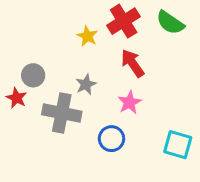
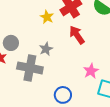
pink star: (130, 102) -> (91, 71), moved
blue circle: (111, 139) -> (63, 95), moved

